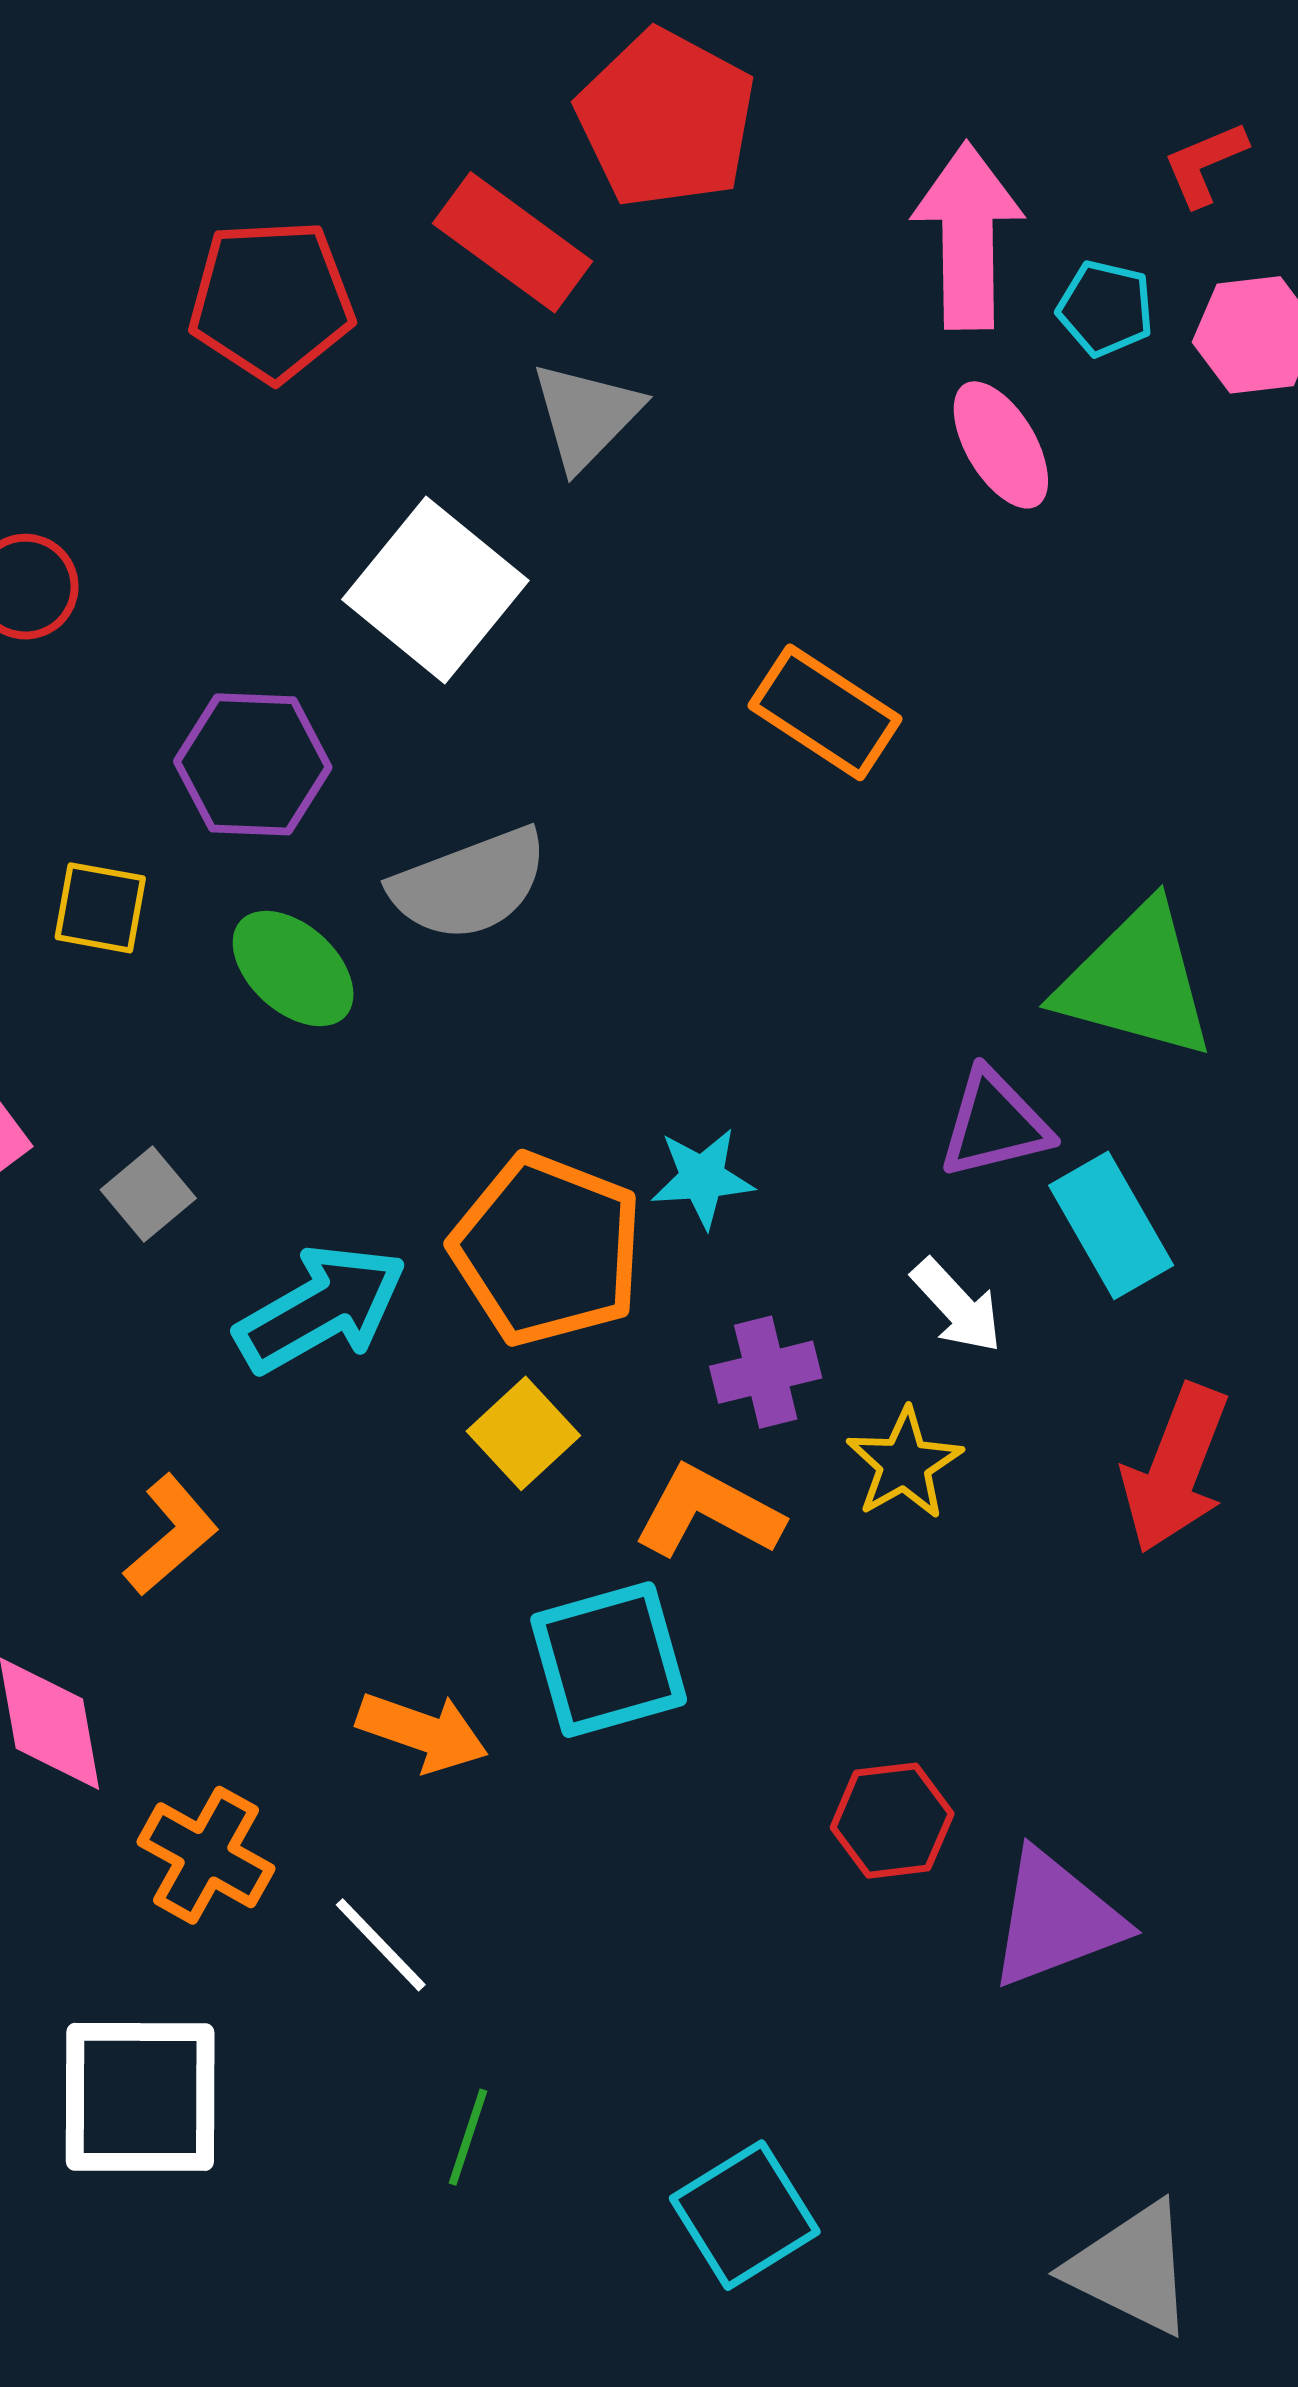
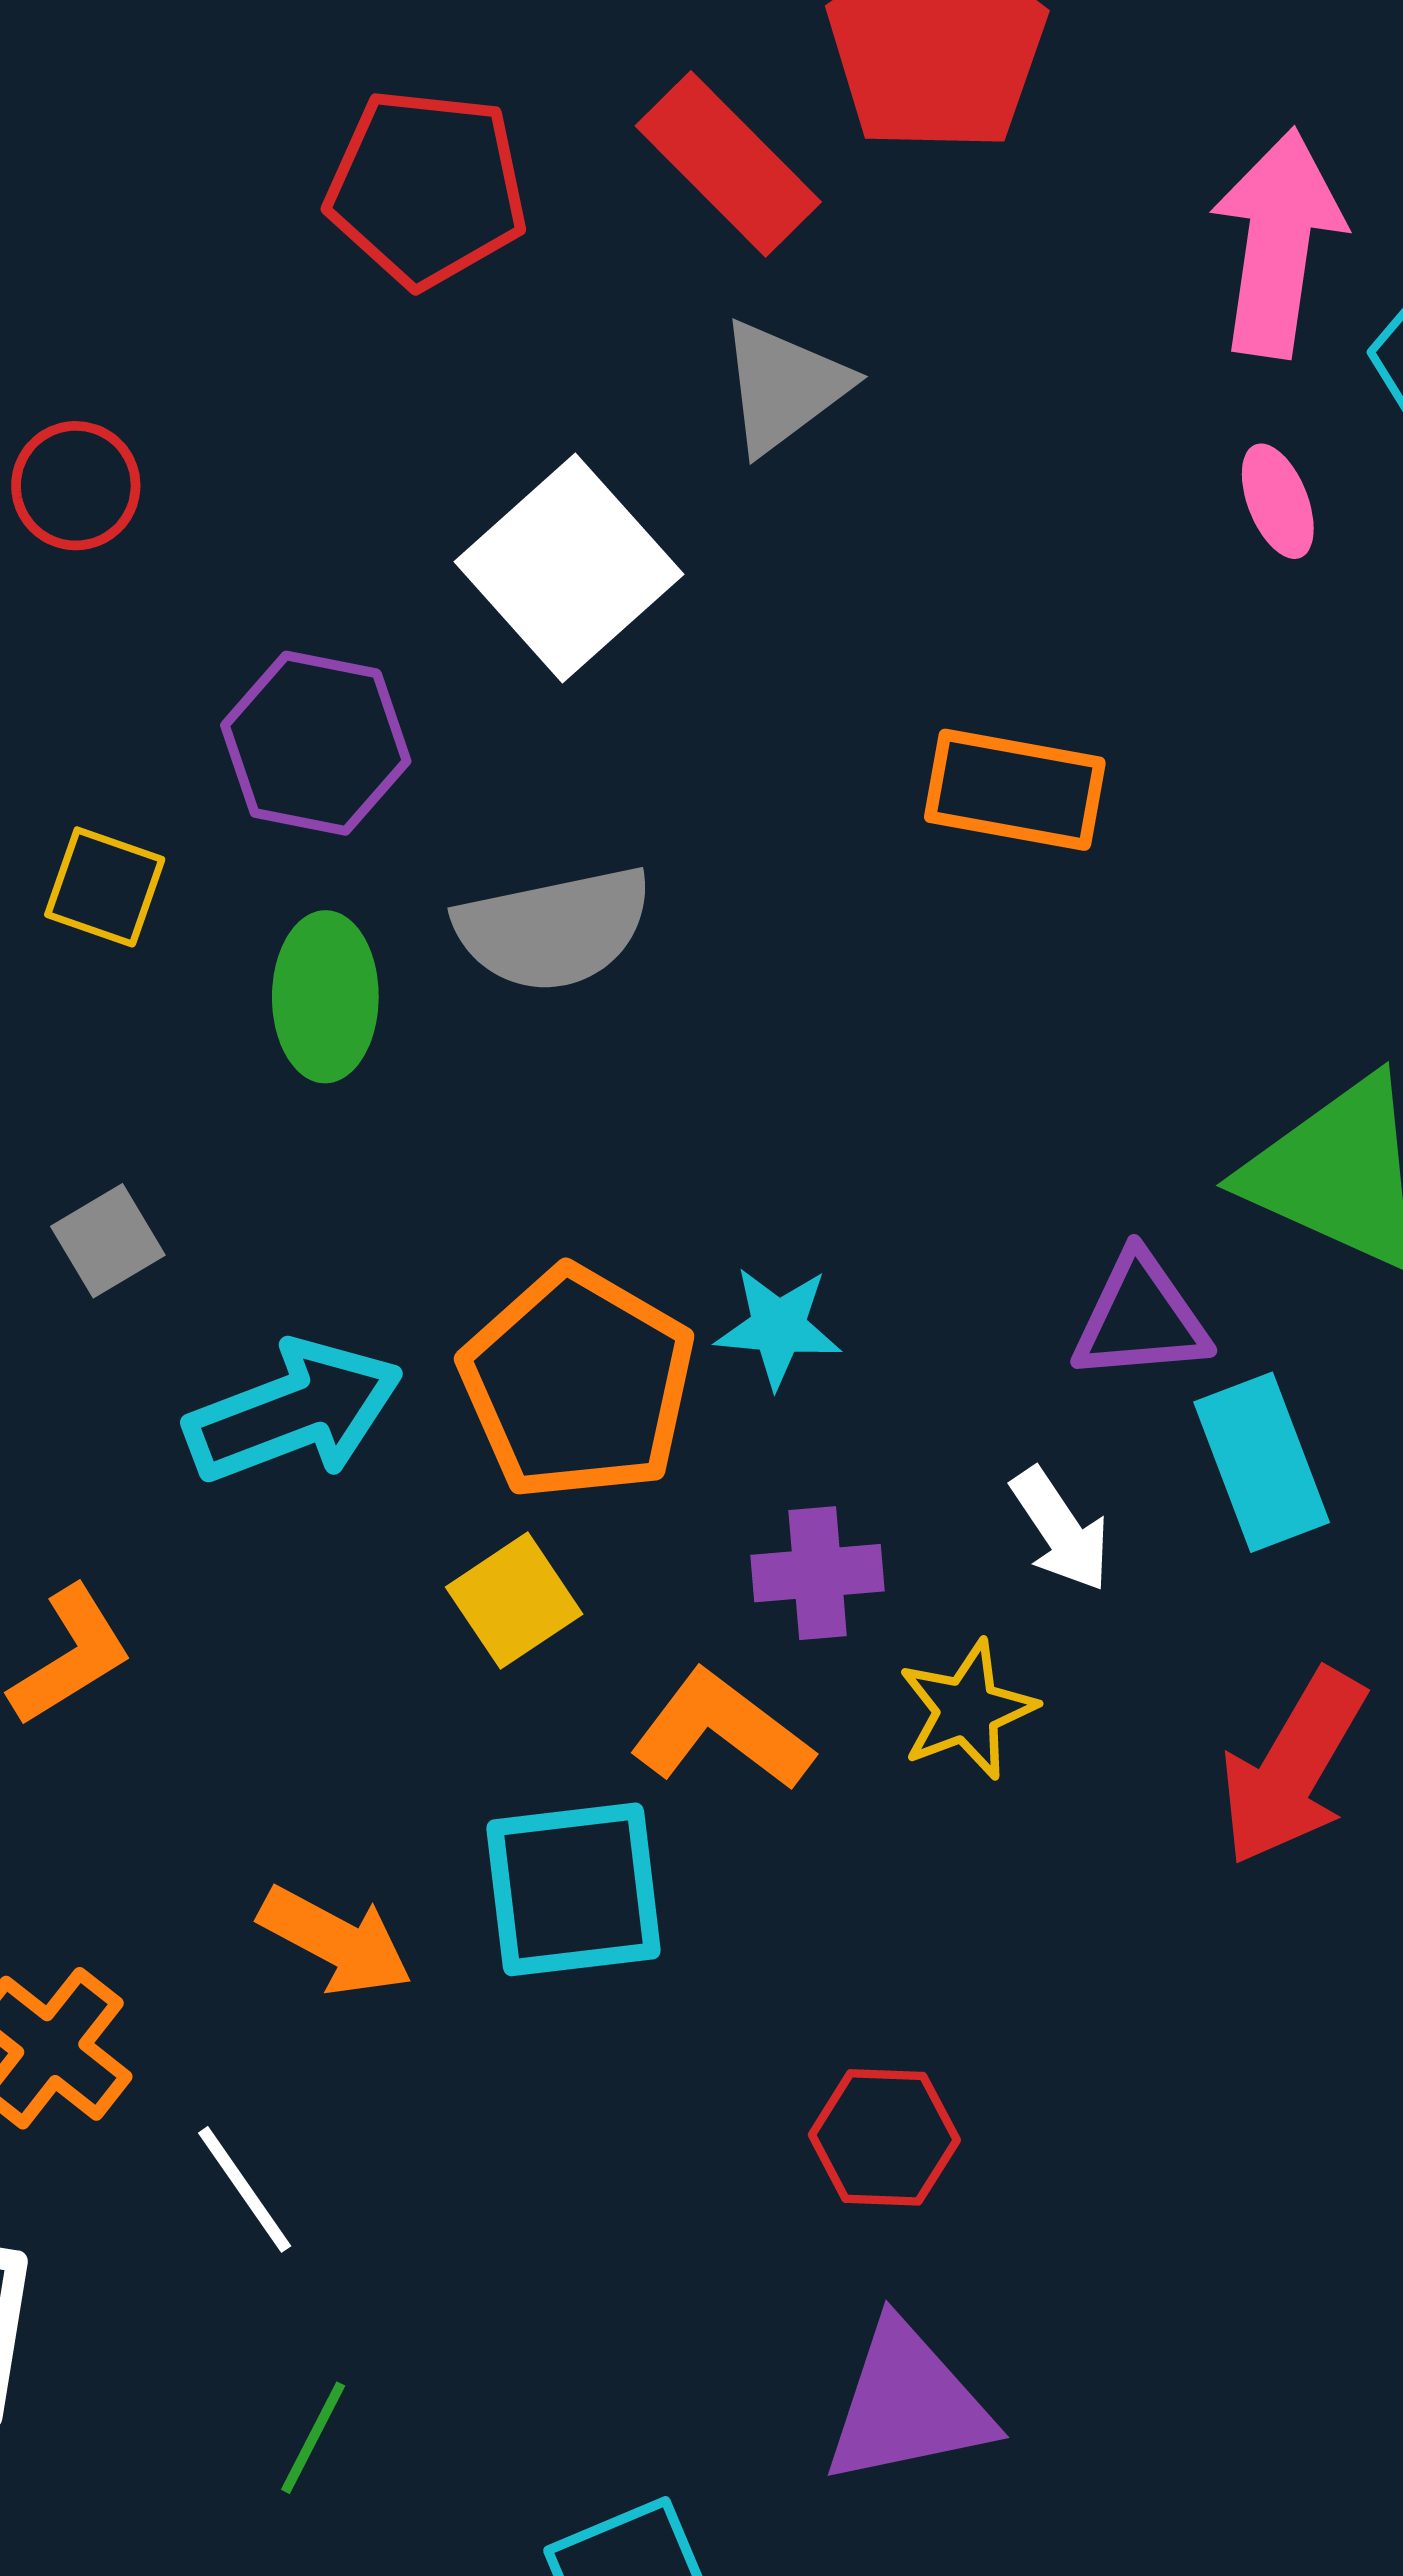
pink ellipse: (1001, 445) -> (1278, 501), size x0.7
orange rectangle: (825, 712) -> (1015, 790), turned -32
green ellipse: (293, 968) -> (325, 997), turned 39
purple triangle: (1056, 1919) -> (908, 2404), moved

